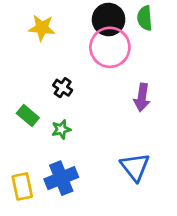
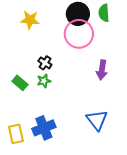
green star: (61, 129) -> (44, 81), moved

